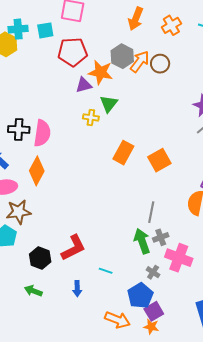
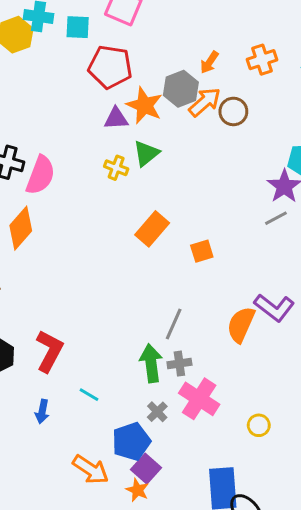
orange arrow: (136, 19) -> (209, 62), moved, size x0.7
orange square: (159, 160) -> (202, 251), size x0.7
red L-shape: (73, 248) -> (49, 351), turned -48
purple square: (154, 311) -> (146, 469), turned -30

